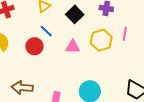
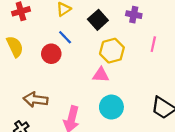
yellow hexagon: (101, 40) -> (112, 51), moved
pink triangle: (73, 47) -> (101, 75), moved

